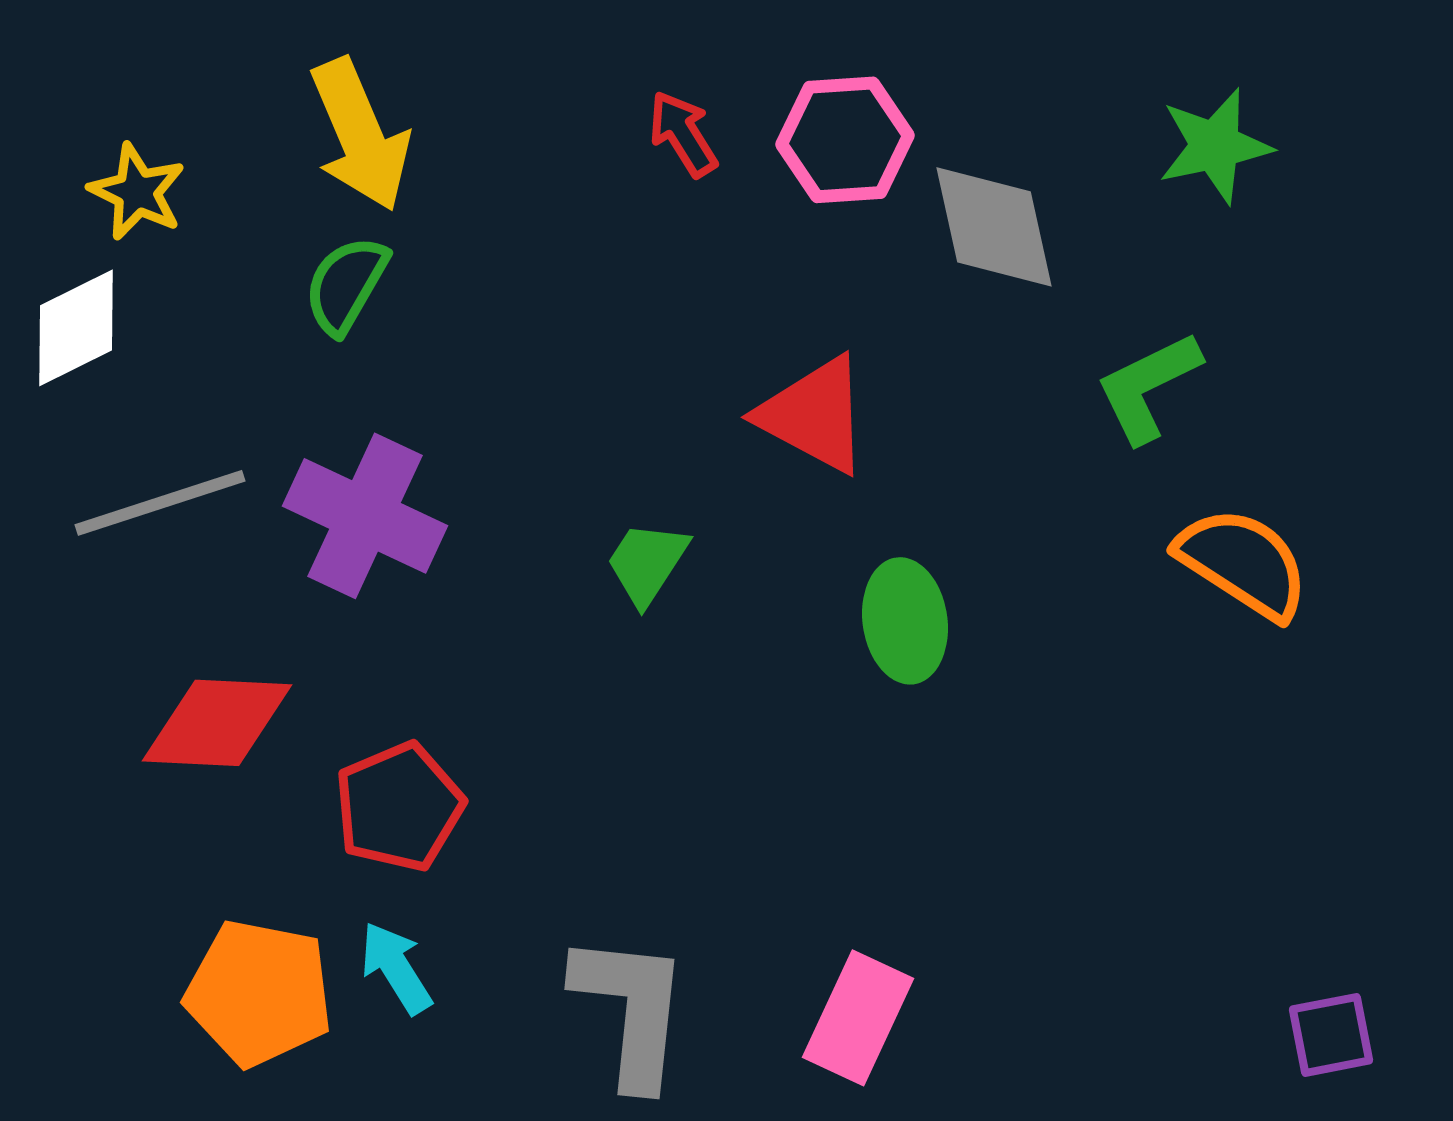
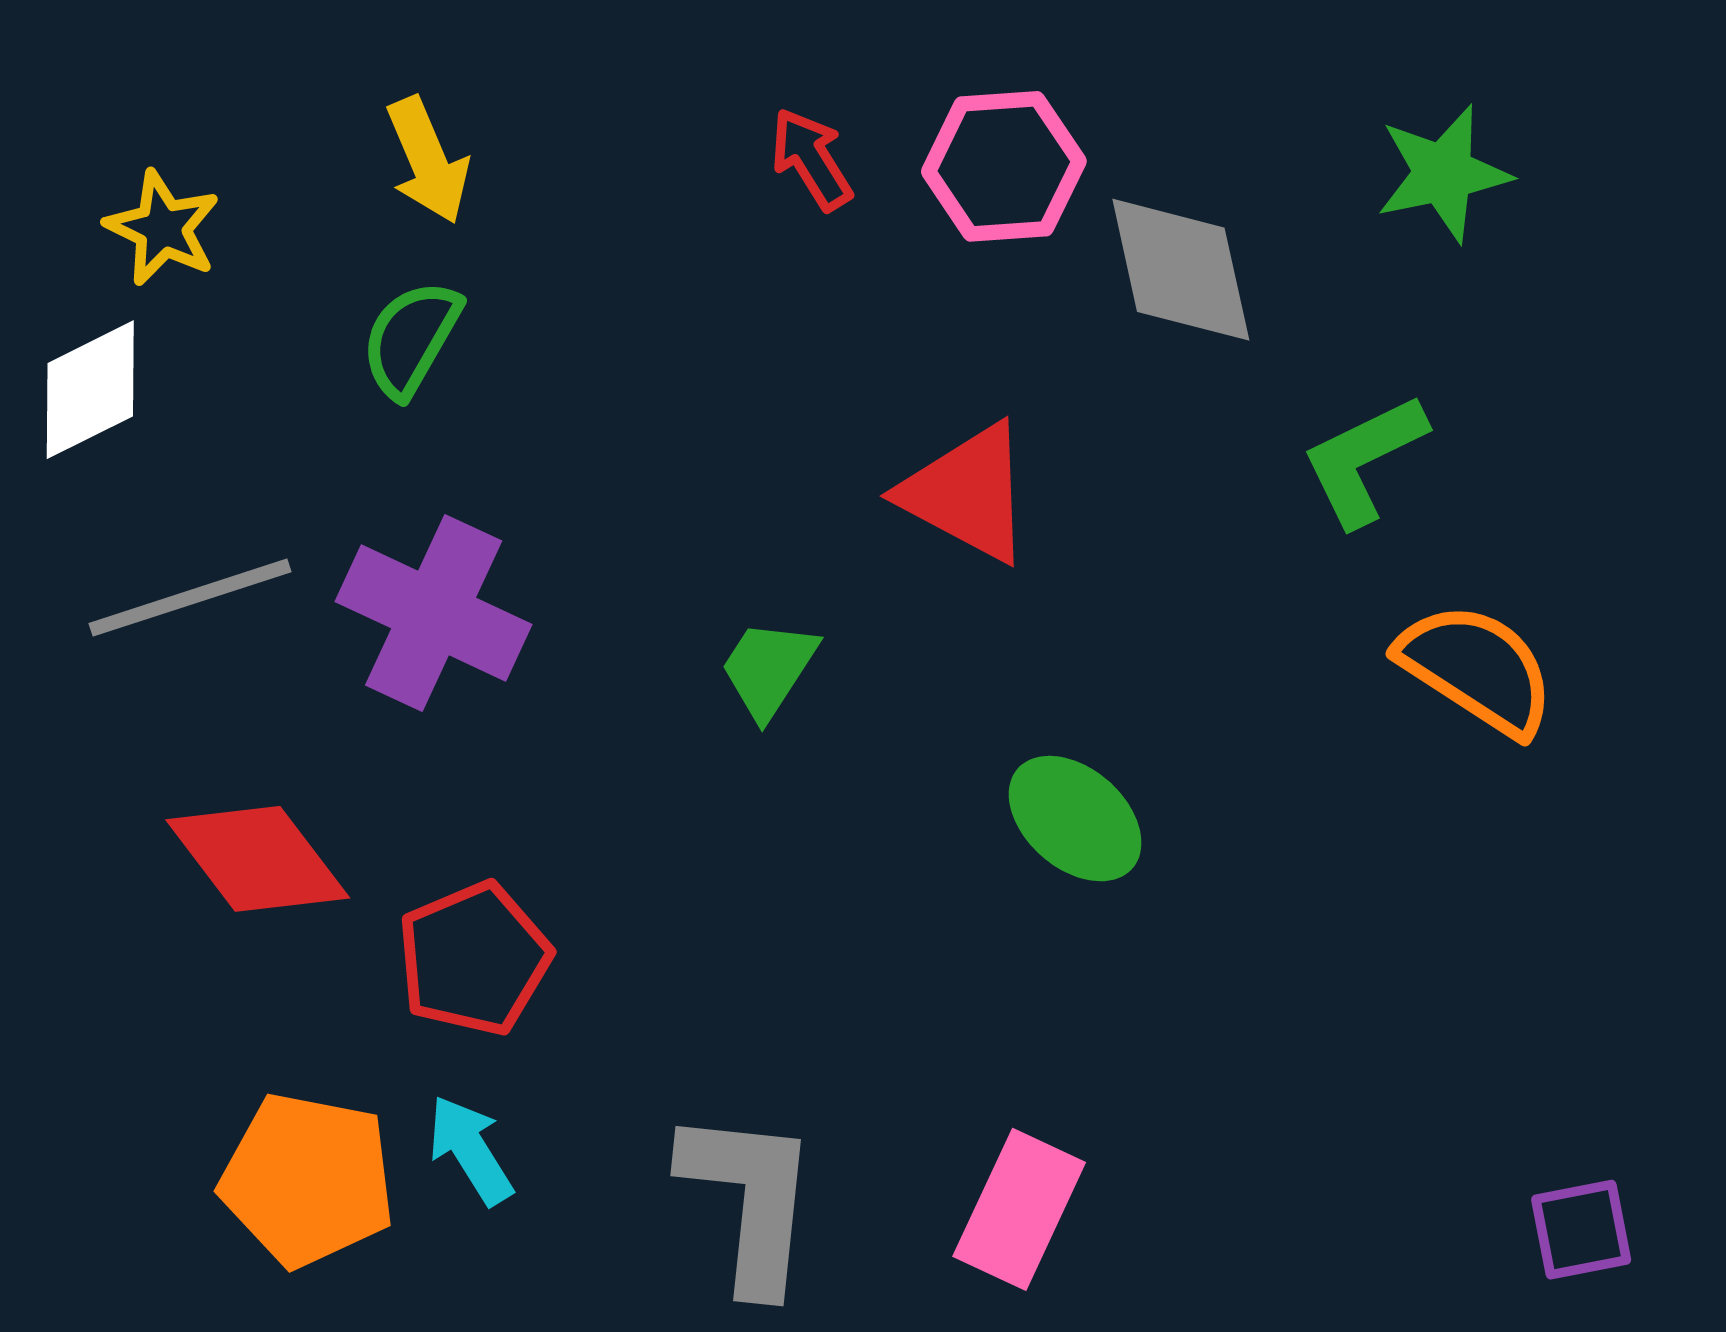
yellow arrow: (360, 135) -> (428, 160), size x0.7
green ellipse: (905, 621) -> (1075, 819), moved, turned -41
red diamond: (217, 723) -> (258, 859), turned 50

